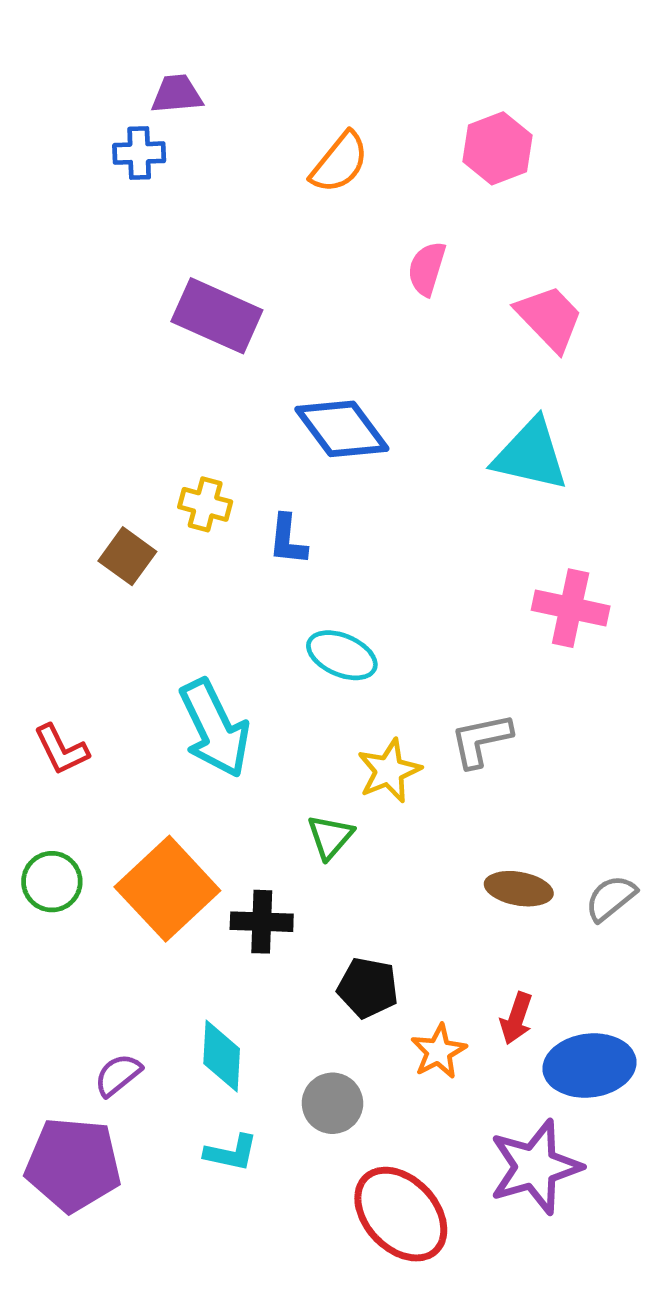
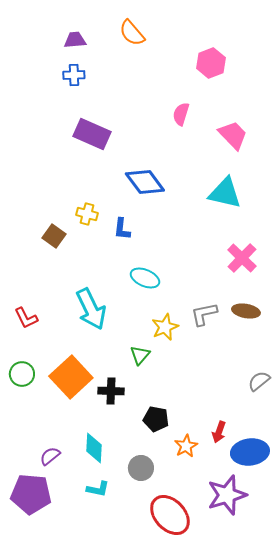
blue cross: (139, 153) -> (74, 75), moved
orange semicircle: (340, 162) -> (132, 33), moved, turned 100
pink cross: (571, 608) -> (242, 258), turned 32
brown ellipse: (519, 889) -> (246, 311), moved

